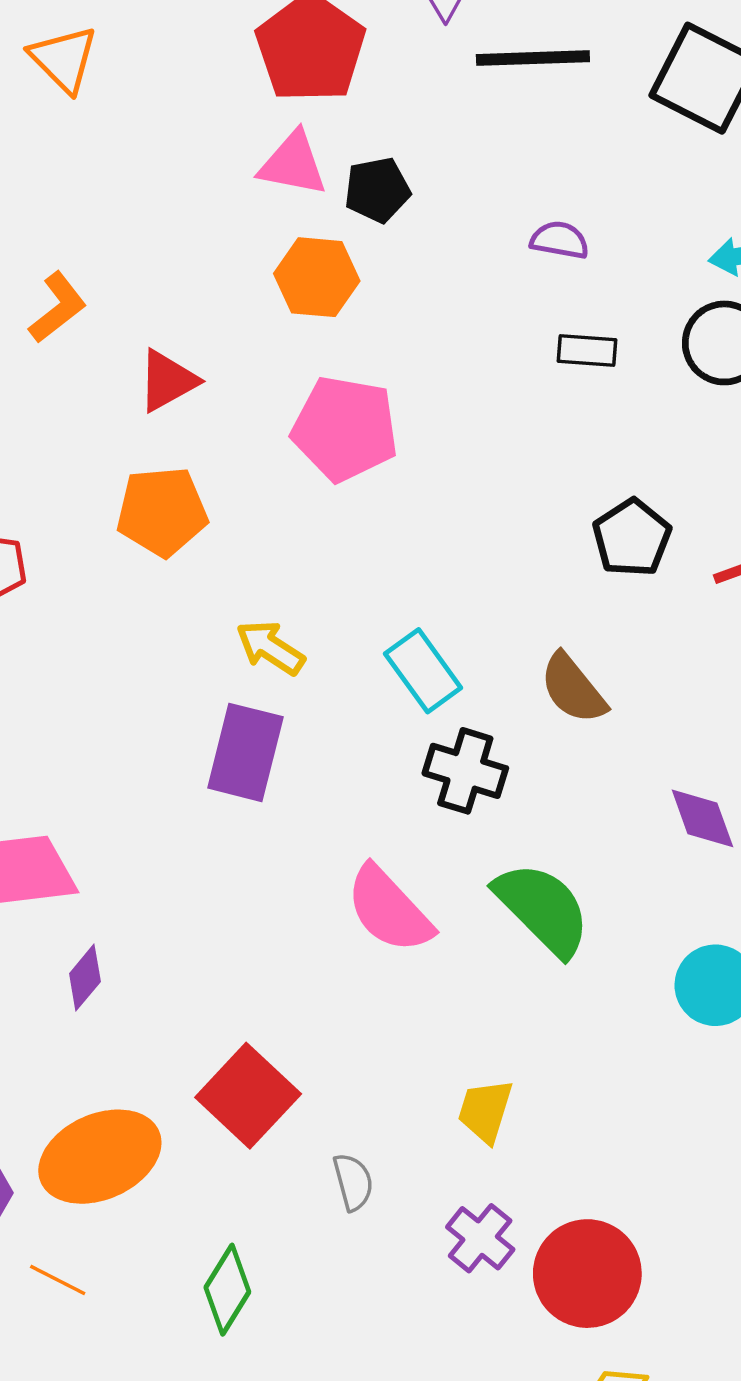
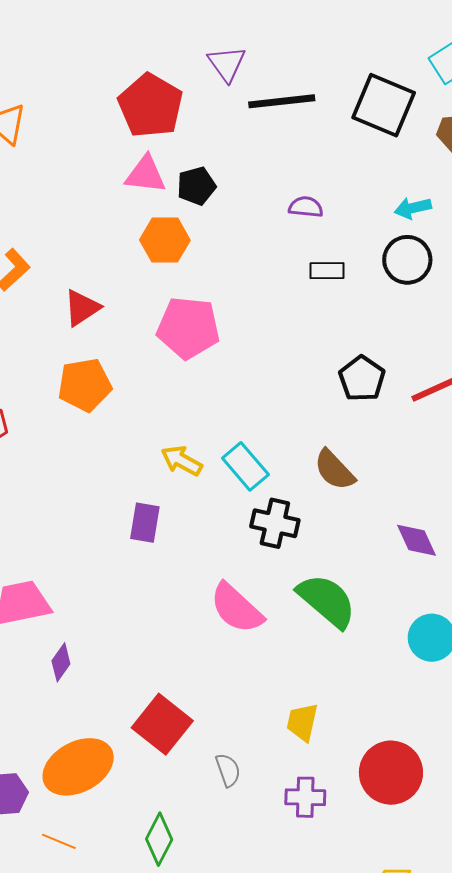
yellow arrow: (270, 648) -> (182, 461), moved
purple rectangle: (245, 752) -> (145, 523), size x0.7
purple cross: (480, 1238) -> (305, 797), turned -33
red circle: (587, 1274) -> (391, 773), moved

